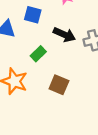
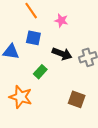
brown square: (59, 85) -> (77, 99), moved

